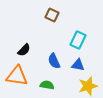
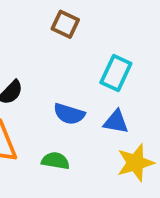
blue semicircle: (54, 61) -> (69, 114), turned -49

